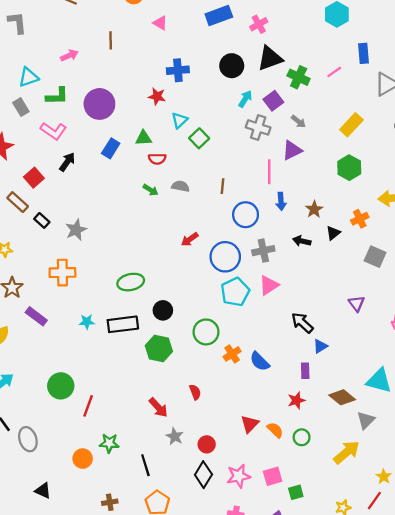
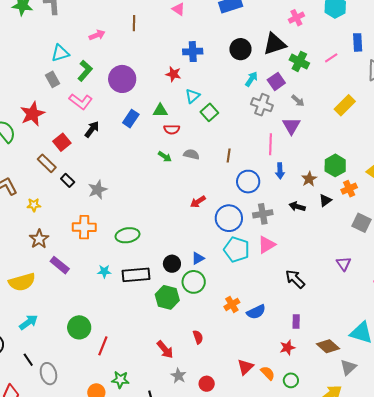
pink cross: (259, 24) -> (296, 18), moved
green L-shape: (57, 96) -> (85, 71), turned -50
purple triangle: (292, 150) -> (291, 126), turned -36
green hexagon: (349, 168) -> (335, 165), moved
green ellipse: (131, 282) -> (127, 235), moved
cyan pentagon: (235, 292) -> (237, 250), turned -30
green circle: (206, 332) -> (194, 282), moved
blue triangle: (320, 346) -> (198, 258), moved
blue semicircle: (260, 361) -> (256, 312), turned -72

